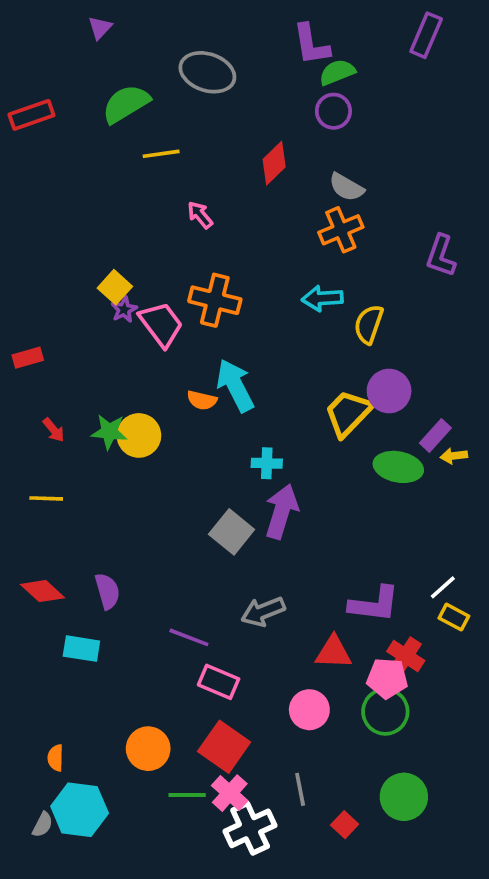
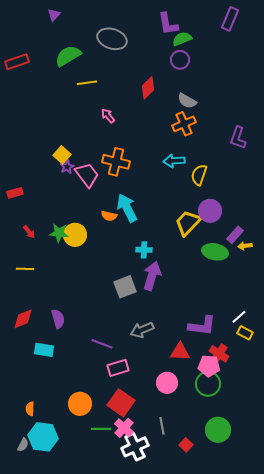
gray square: (232, 532) -> (125, 287), turned 30
red diamond: (43, 591) -> (23, 319), turned -65
pink rectangle: (219, 682) -> (118, 368), turned -40

